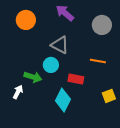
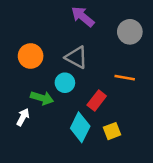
orange circle: (26, 20) -> (31, 56), moved
red rectangle: (76, 79) -> (97, 101), turned -63
yellow square: (109, 96) -> (112, 131), moved

